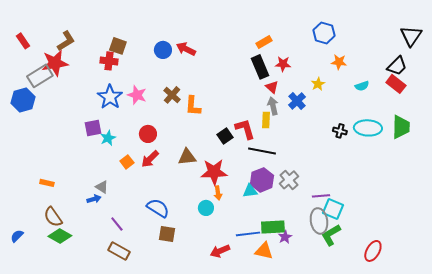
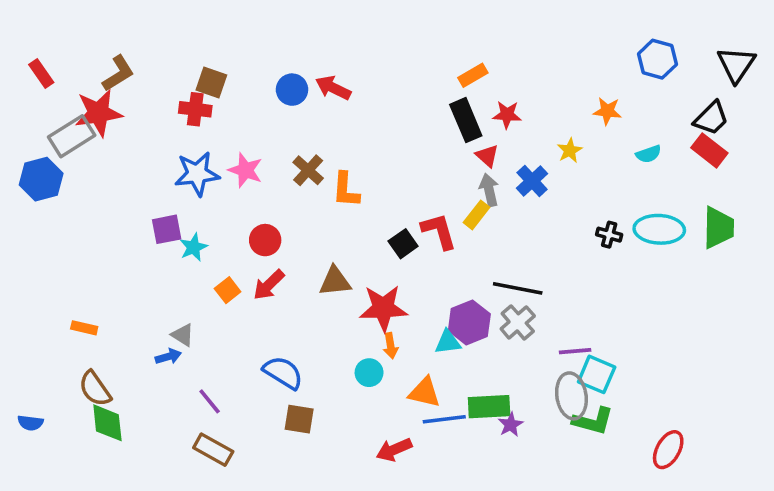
blue hexagon: (324, 33) -> (657, 59), moved
blue star: (110, 97) -> (197, 174), turned 30
yellow rectangle: (266, 120) -> (477, 215), turned 35
black line: (262, 151) -> (518, 288), moved
green L-shape: (331, 235) -> (593, 421), turned -135
blue semicircle: (17, 236) -> (30, 423), turned -128
green diamond: (60, 236) -> (107, 423), turned 55
orange triangle: (264, 251) -> (425, 392), moved

